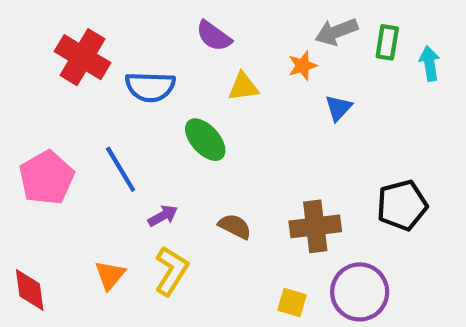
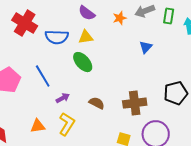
orange star: (303, 66) -> (120, 18), moved
yellow triangle: (243, 87) -> (86, 37), moved
orange triangle: (110, 275) -> (38, 126), turned 42

